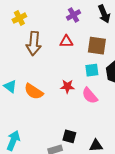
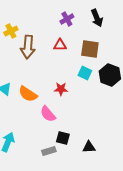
yellow cross: (19, 18) -> (11, 31), moved
cyan square: (92, 70) -> (85, 73), turned 32
pink semicircle: (90, 96) -> (48, 114), moved

